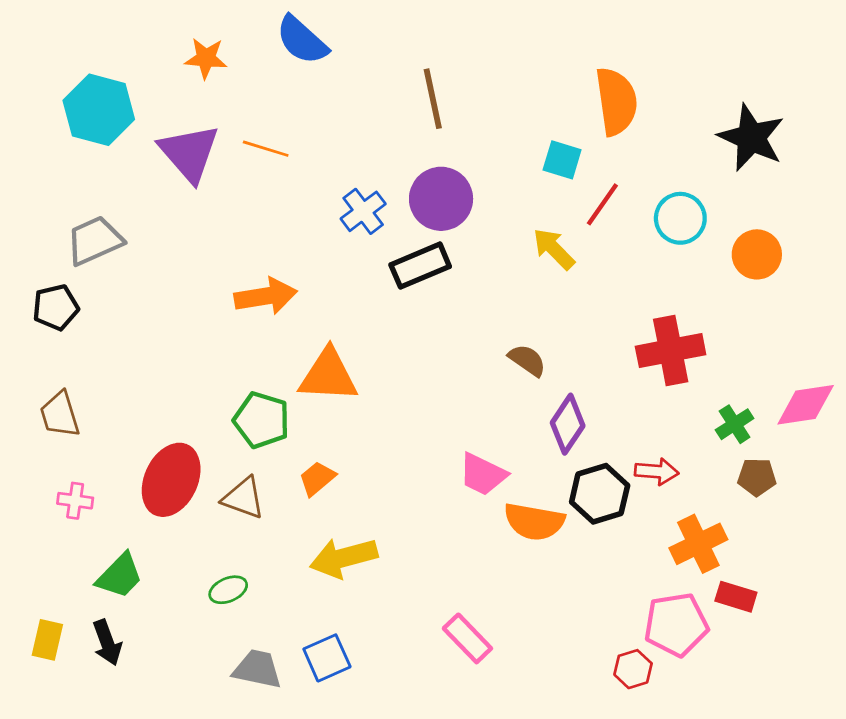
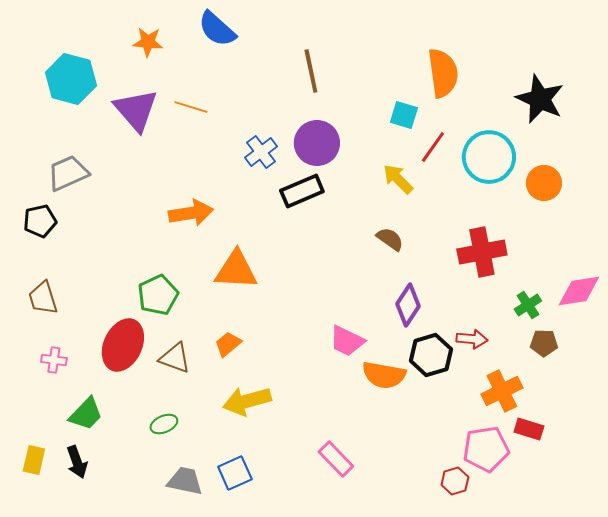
cyan circle: (680, 218) -> (489, 157), size x1.4
brown semicircle: (527, 360) -> (390, 239), moved
green pentagon: (262, 420) -> (158, 295), moved, turned 30

